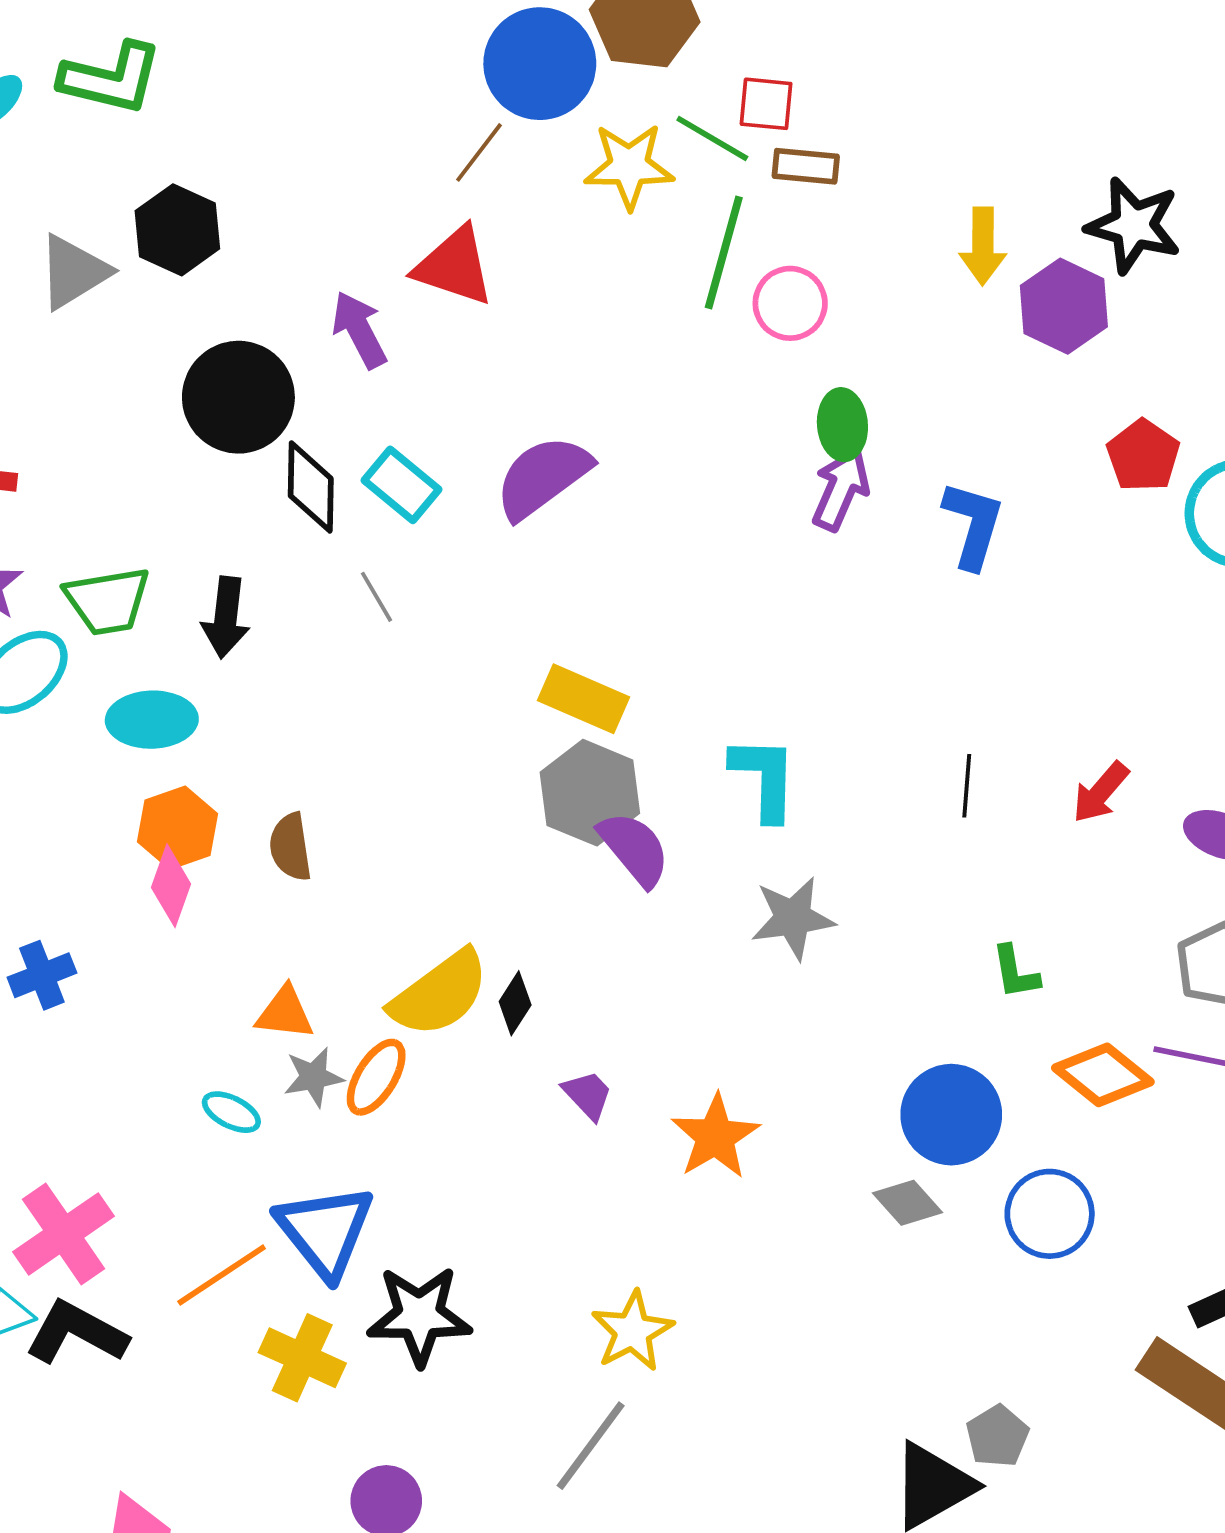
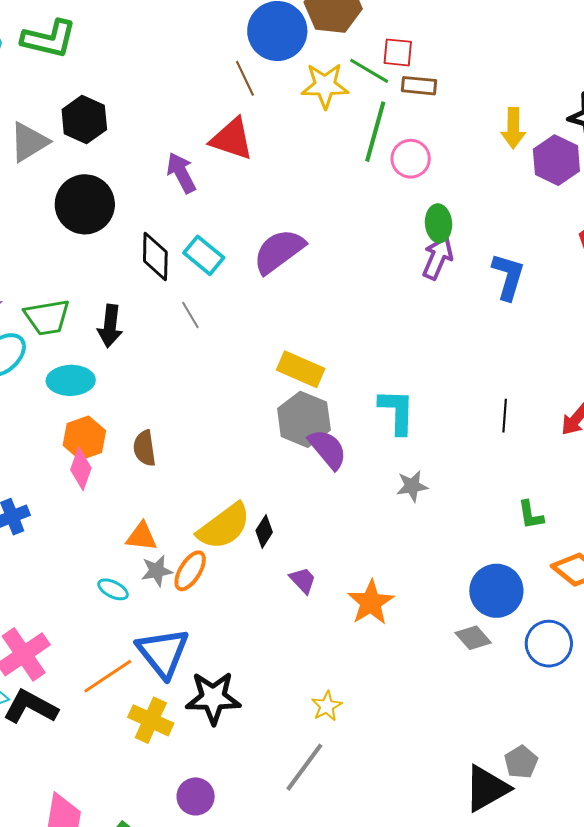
brown line: (479, 152) -> (245, 78), turned -63
black circle: (238, 397) -> (85, 204), moved
gray star: (793, 918) -> (412, 486), size x0.7
yellow star: (632, 1331) -> (327, 706), size x0.7

